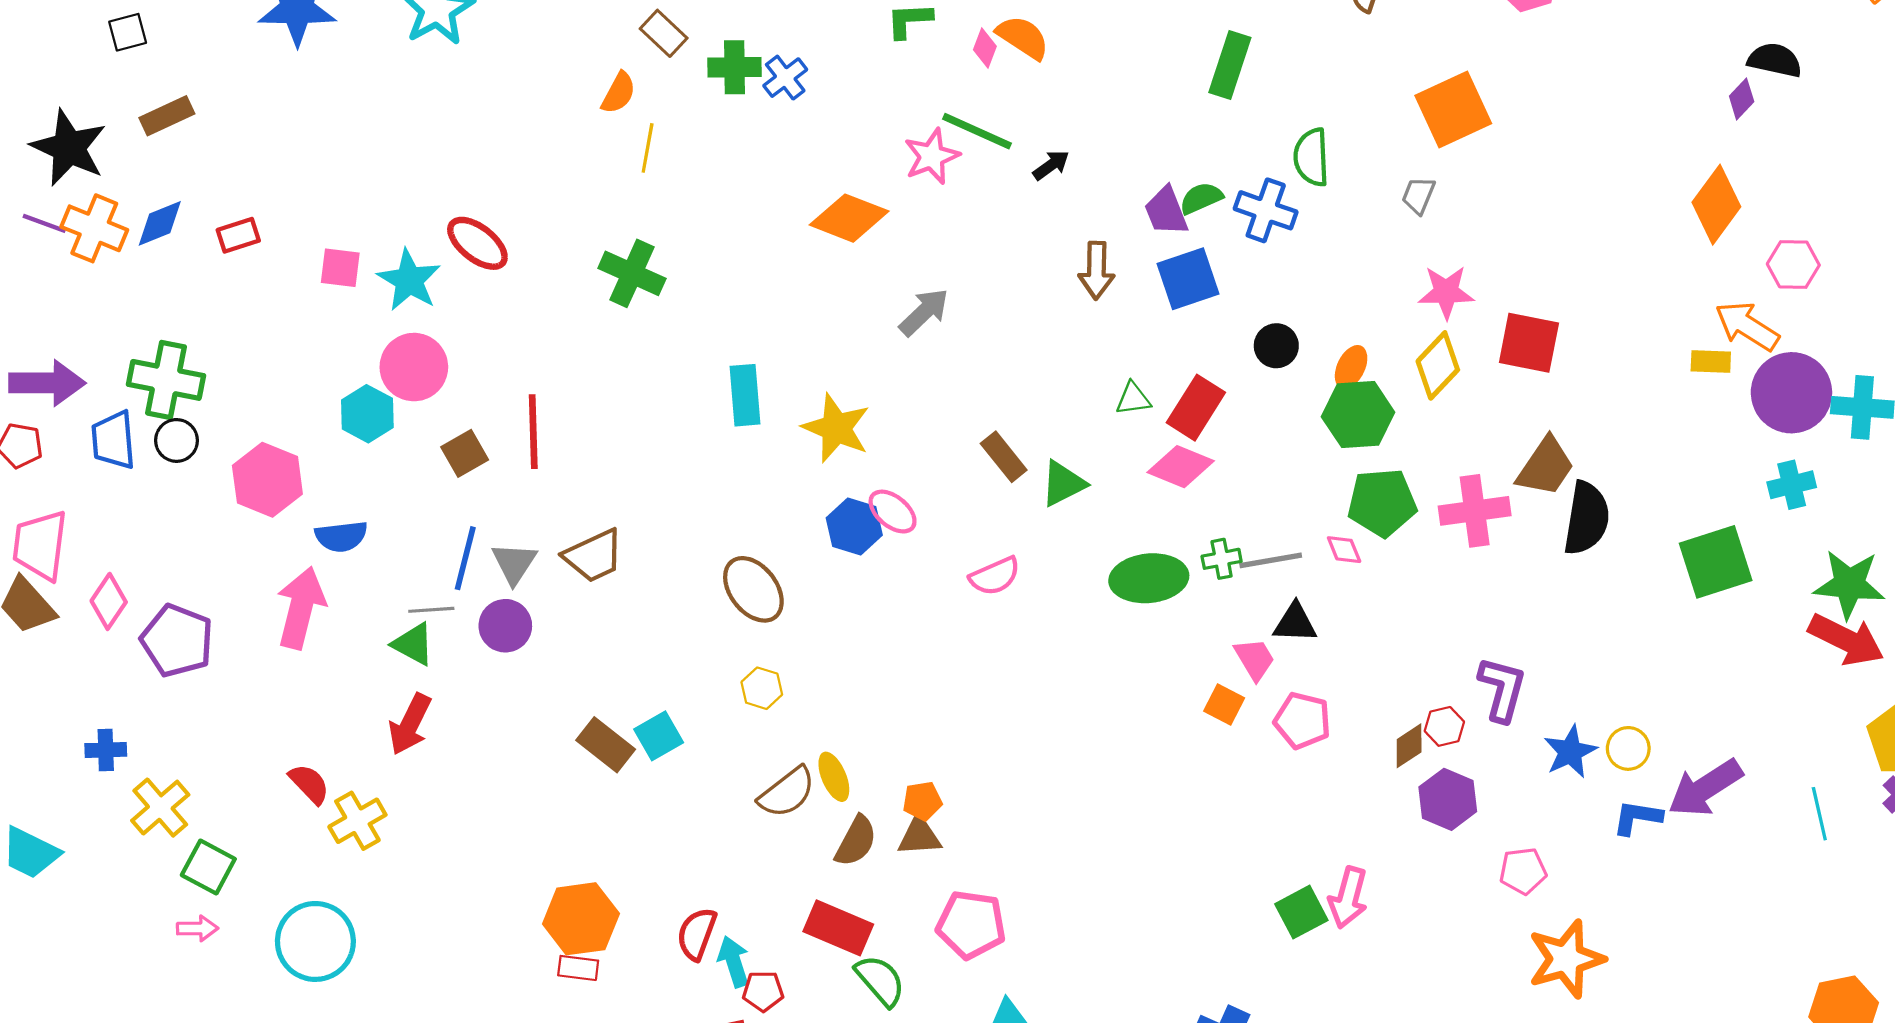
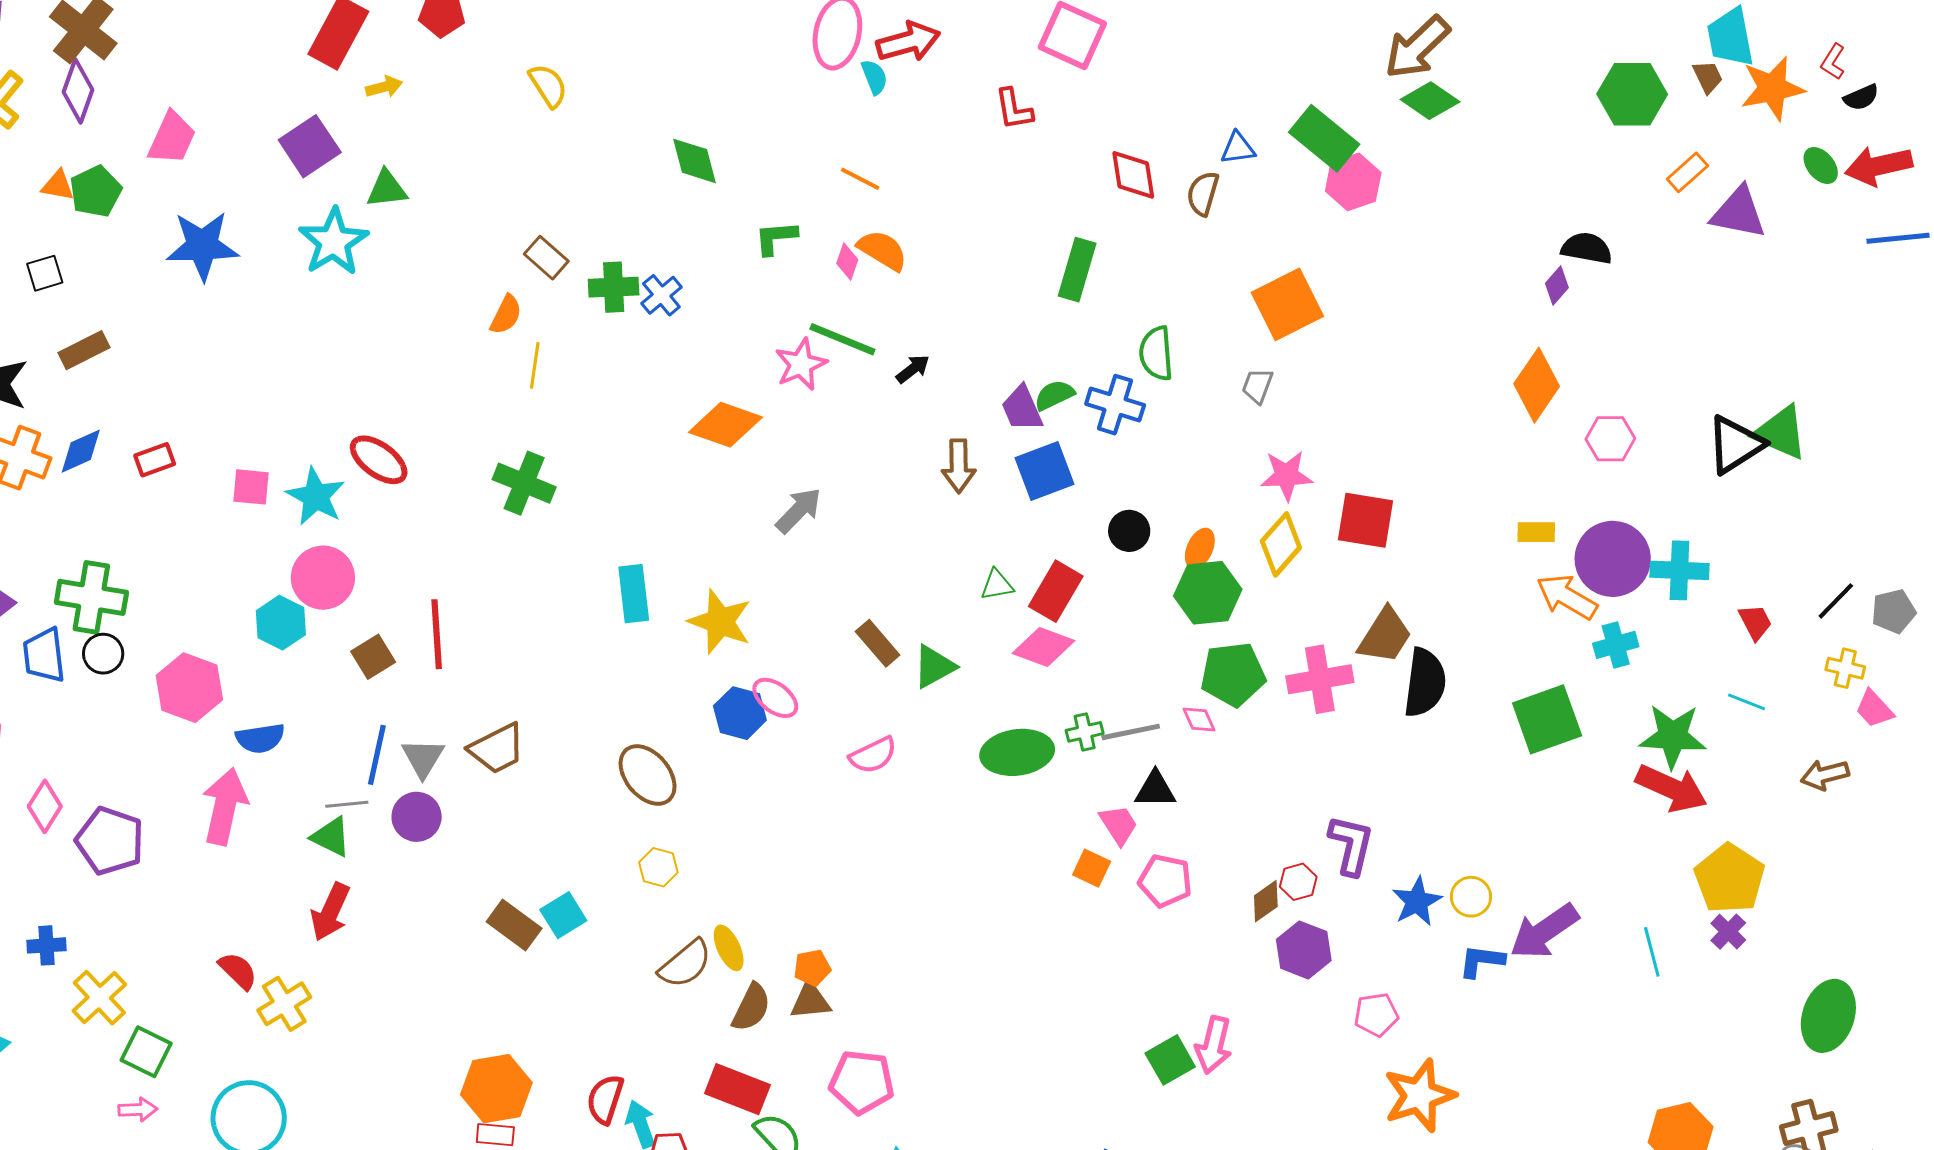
orange arrow: (1747, 326) -> (1567, 597), moved

